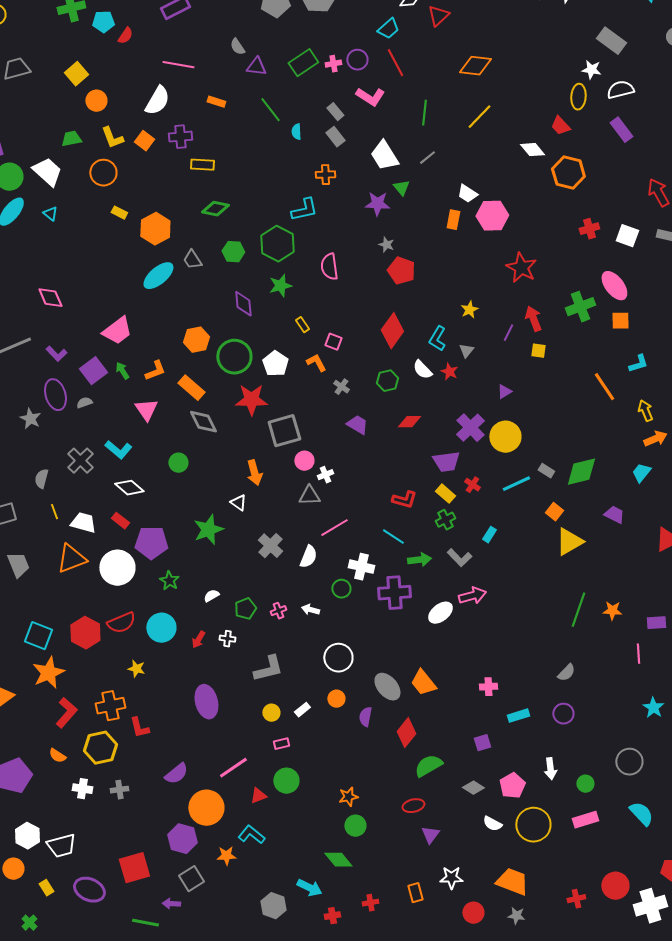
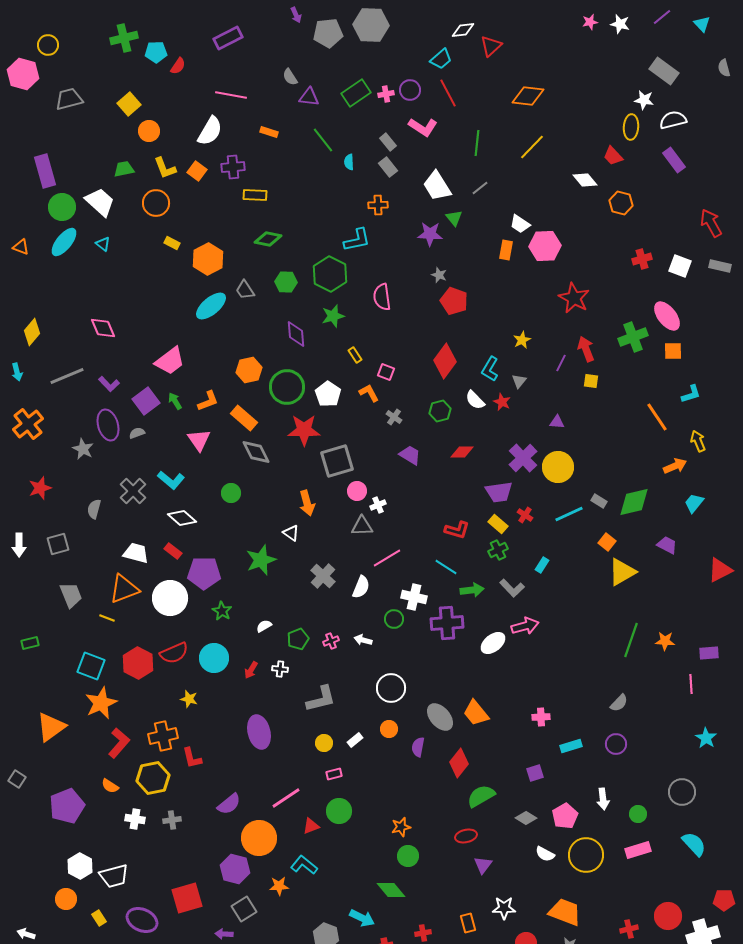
orange hexagon: (568, 173) -> (621, 203), size x0.7
purple triangle: (504, 392) -> (557, 422), turned 35
orange arrow: (655, 439) -> (675, 466), moved
yellow line: (54, 512) -> (107, 618), moved, turned -49

